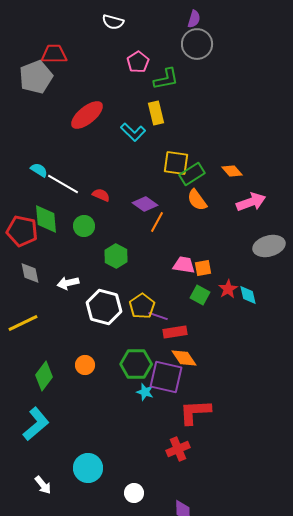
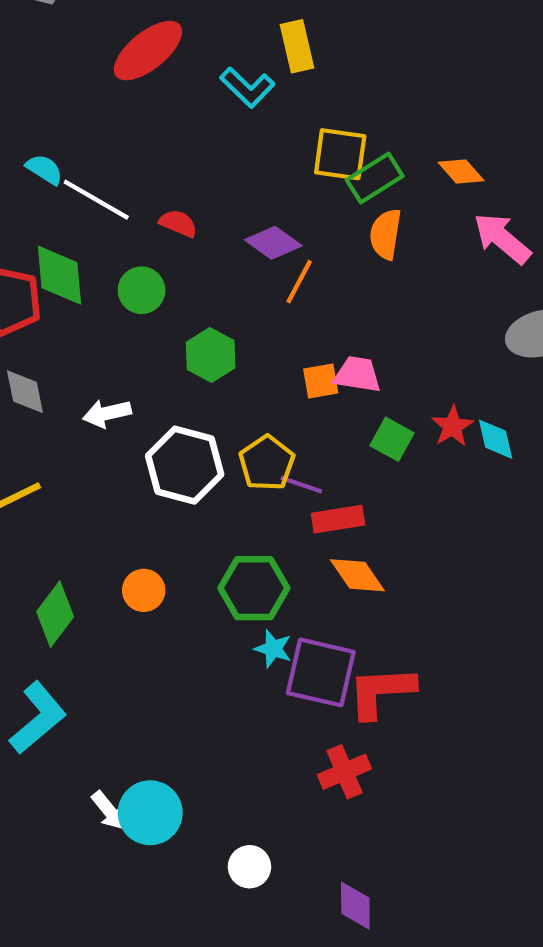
orange semicircle: (197, 200) -> (386, 234), turned 45
pink arrow: (251, 202) -> (502, 238), turned -120
orange square: (203, 268) -> (321, 381), moved
purple square: (166, 377) -> (321, 672), moved
white arrow: (43, 485) -> (109, 811), moved

